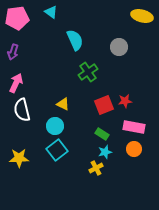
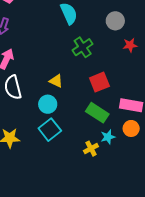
red star: (125, 101) -> (130, 45), moved
green rectangle: (102, 134) -> (97, 113), size x1.5
cyan star: (105, 152) -> (108, 137), moved

